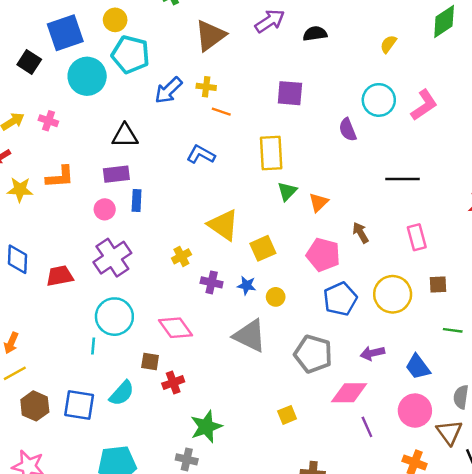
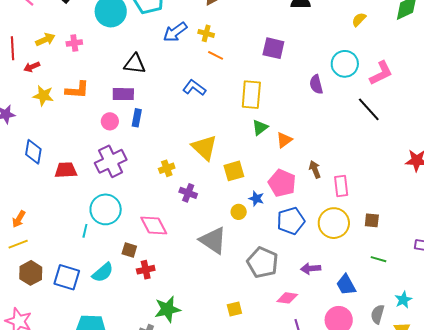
pink cross: (48, 121) -> (74, 43), turned -35
black line: (403, 179) -> (369, 109), moved, turned 40
pink rectangle: (417, 237) -> (341, 186), moved
blue star: (247, 285) -> (256, 199), moved
pink diamond: (349, 393) -> (287, 298), size x0.7

